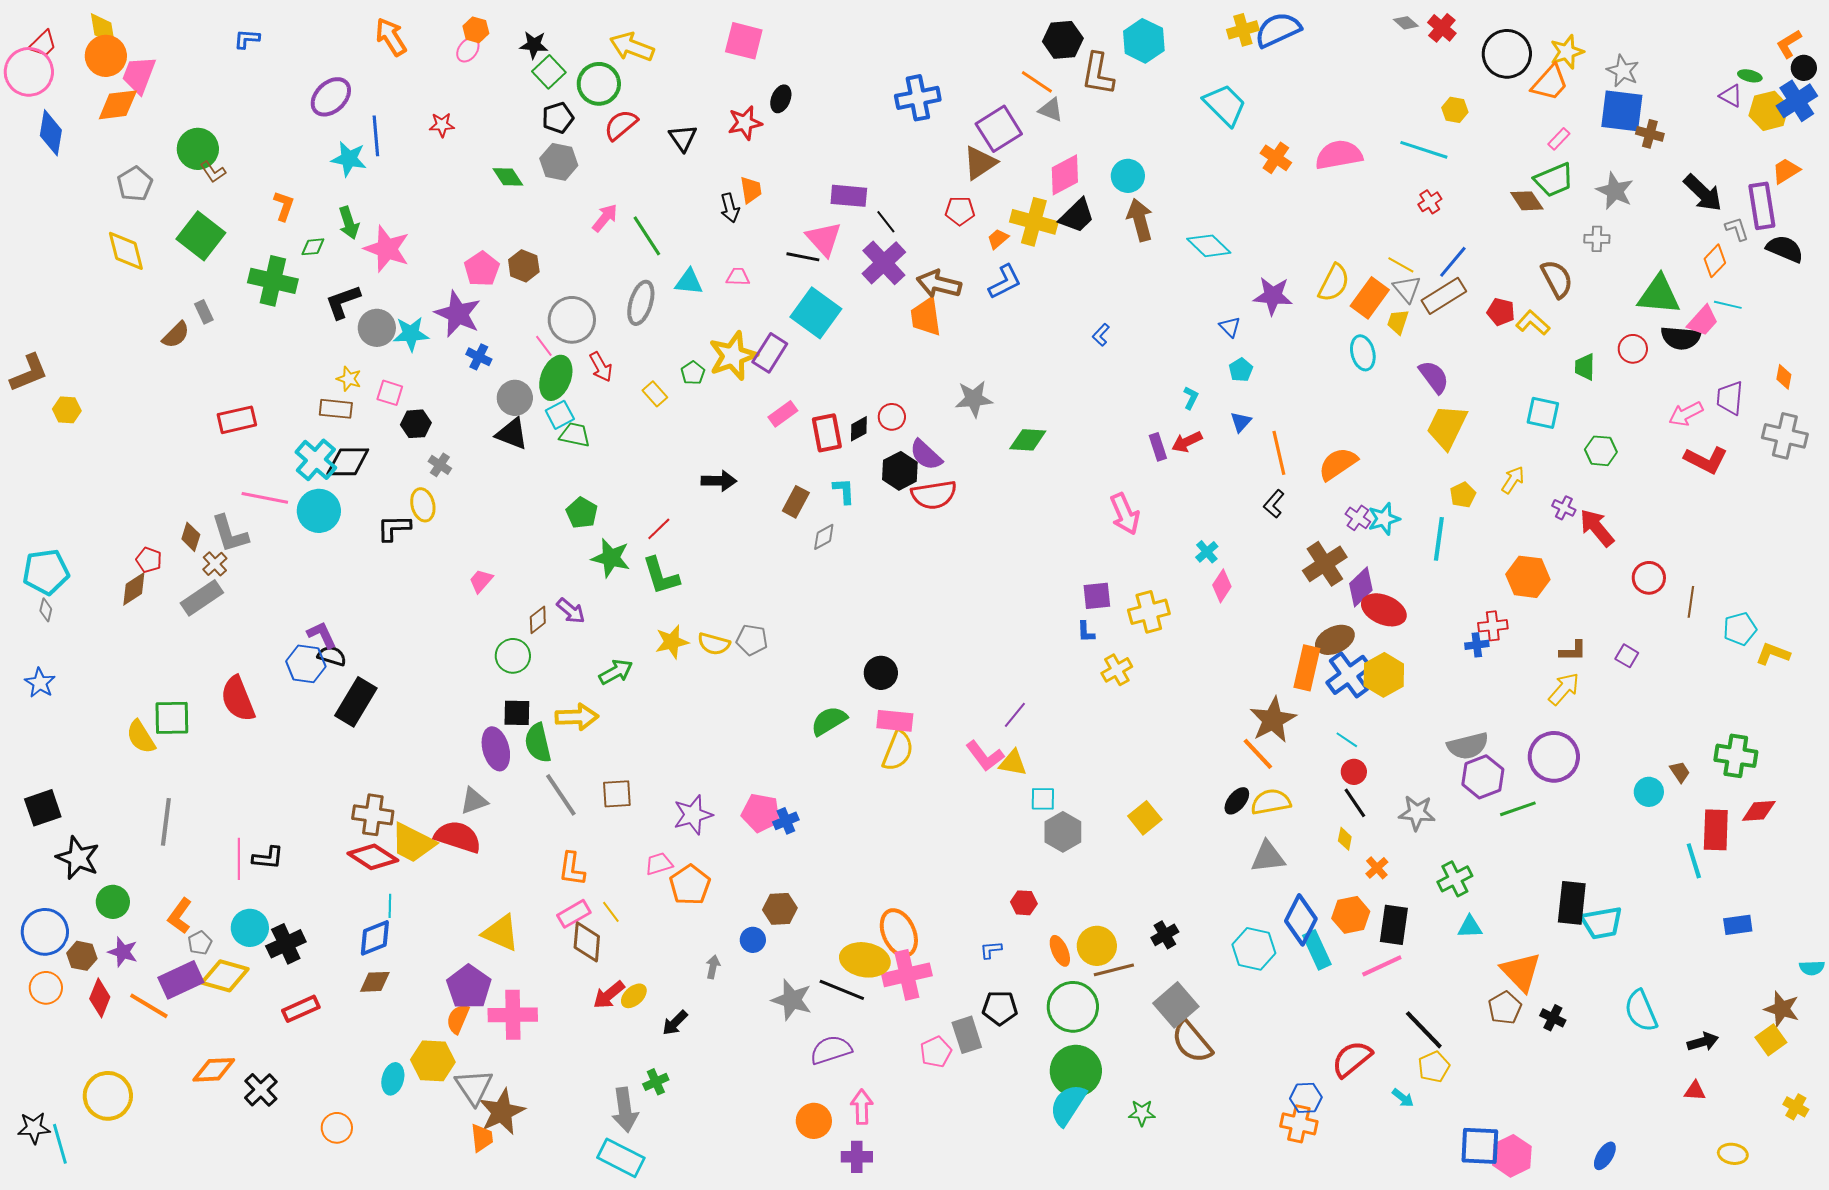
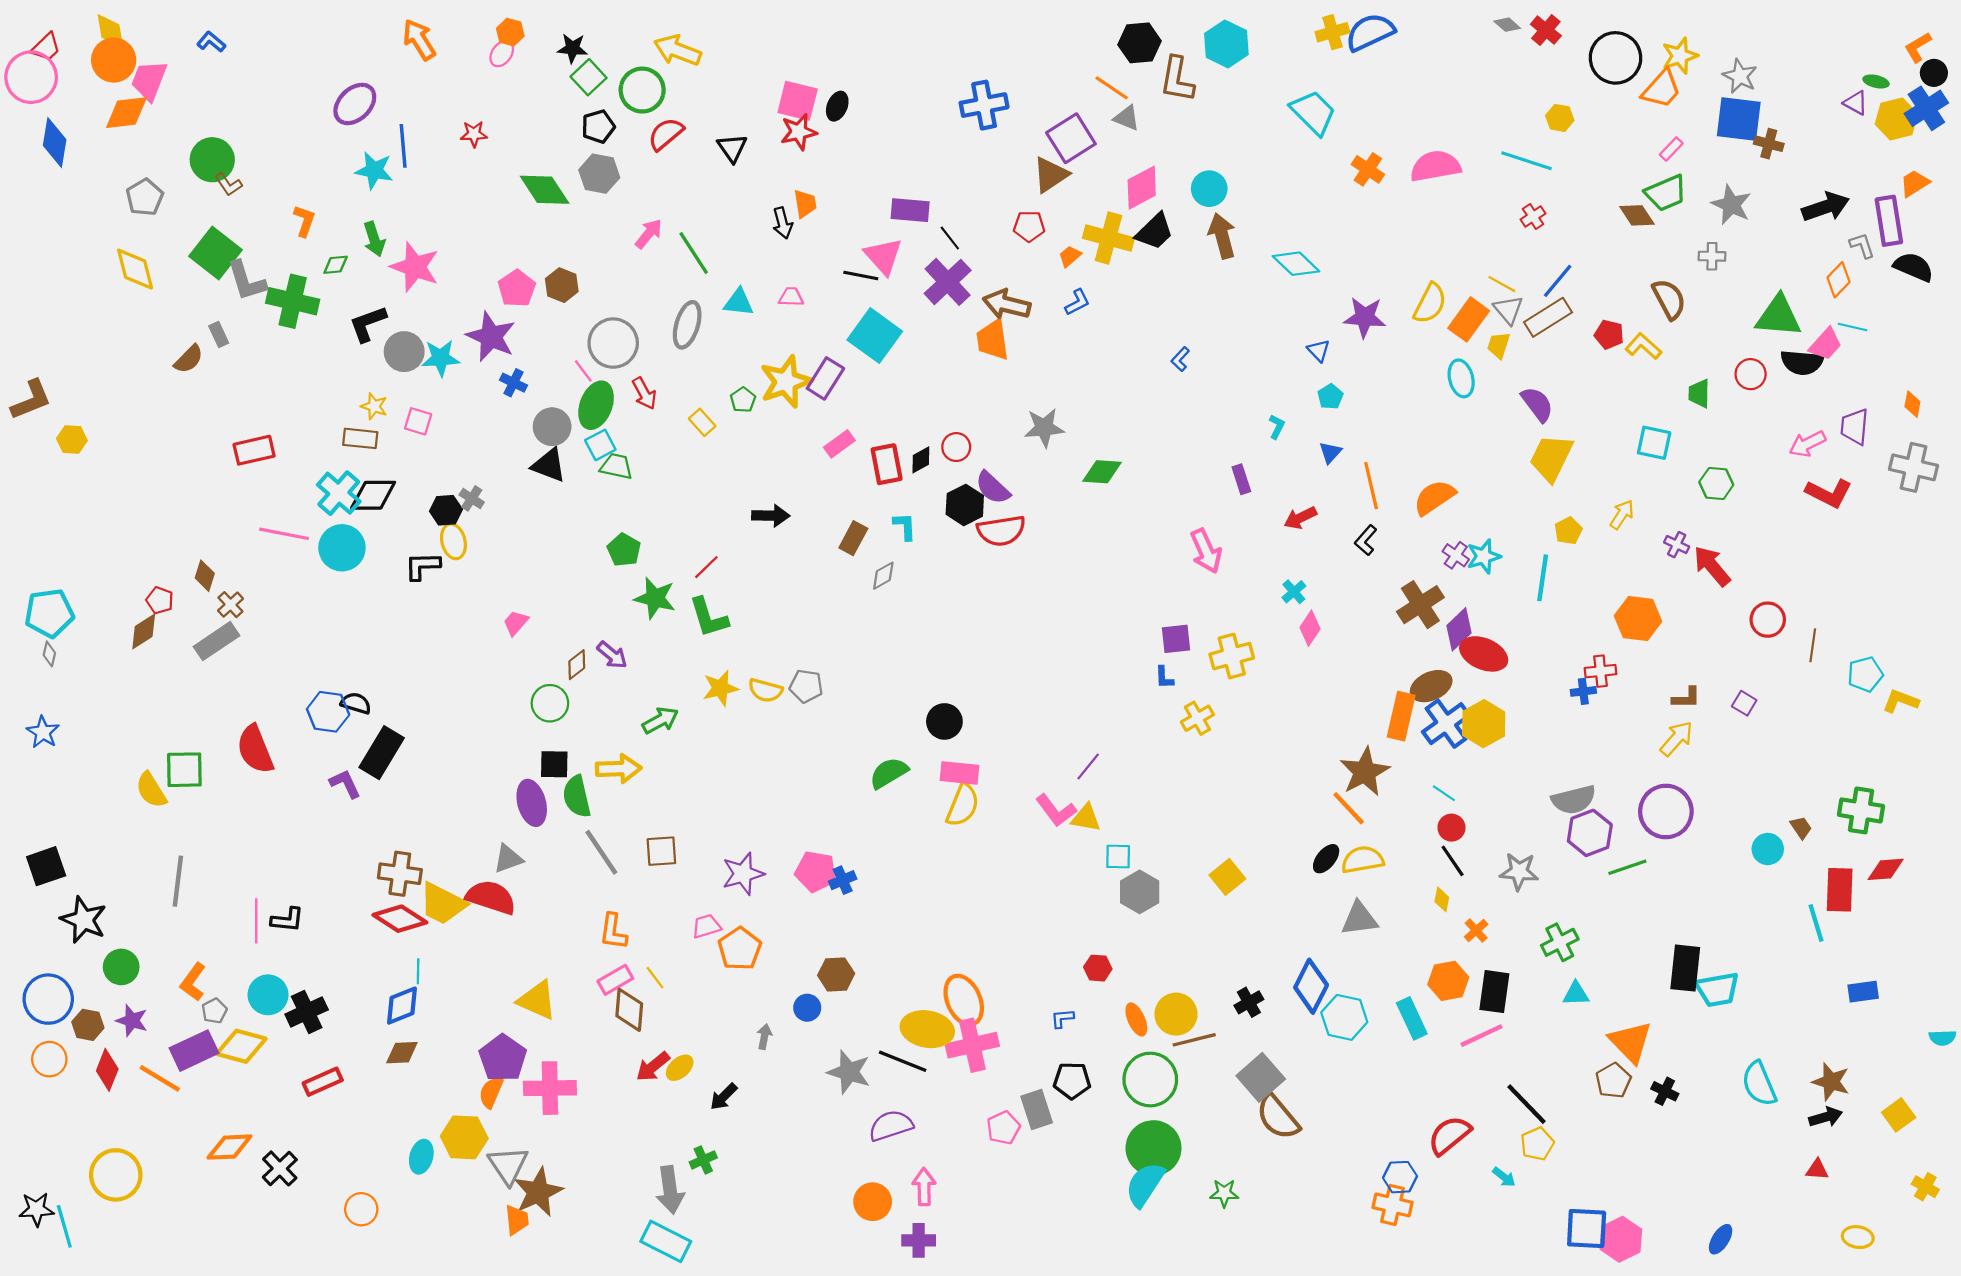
blue L-shape: (247, 39) -> (211, 42), moved, turned 36
pink square: (744, 41) -> (798, 101), moved
green diamond: (508, 177) -> (545, 190), size x1.5
black arrow: (1703, 193) -> (1826, 207), turned -63
blue L-shape: (1005, 282) -> (1077, 302), size x0.7
black hexagon: (416, 424) -> (446, 510), moved
red arrow: (1187, 442) -> (1300, 518), moved
gray L-shape: (230, 534) -> (247, 281), moved
purple L-shape: (322, 635) -> (345, 784), moved
blue diamond: (1301, 920) -> (1311, 986), moved
brown star: (1782, 1009) -> (1831, 1082), moved

